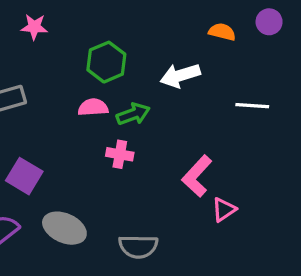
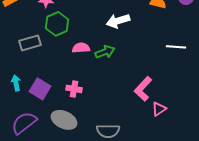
green hexagon: (106, 62) -> (57, 24), moved
white arrow: (180, 75) -> (118, 21), moved
pink cross: (120, 154) -> (74, 89), moved

